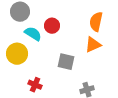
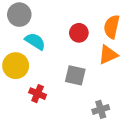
red circle: (52, 26) -> (79, 33), moved
red cross: (35, 85) -> (38, 94), moved

